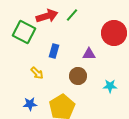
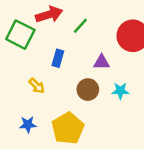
green line: (72, 15) -> (80, 26), moved
cyan star: (110, 86) -> (120, 91), moved

